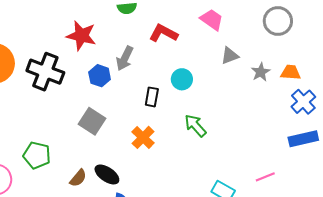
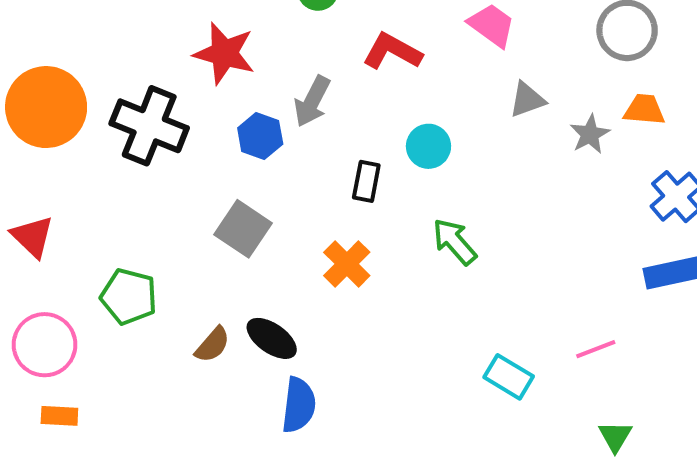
orange trapezoid: (291, 72) -> (644, 110), moved

